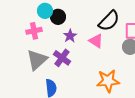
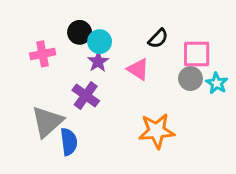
cyan circle: (45, 11) -> (100, 42), moved
black semicircle: (109, 21) -> (158, 39), size x0.6
gray triangle: (37, 60) -> (47, 122), moved

